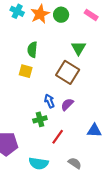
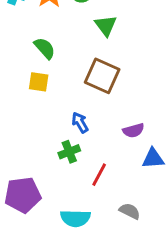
green triangle: (79, 48) -> (106, 26), moved
green semicircle: (32, 50) -> (45, 48), turned 140
purple semicircle: (67, 104) -> (133, 131), moved, turned -144

